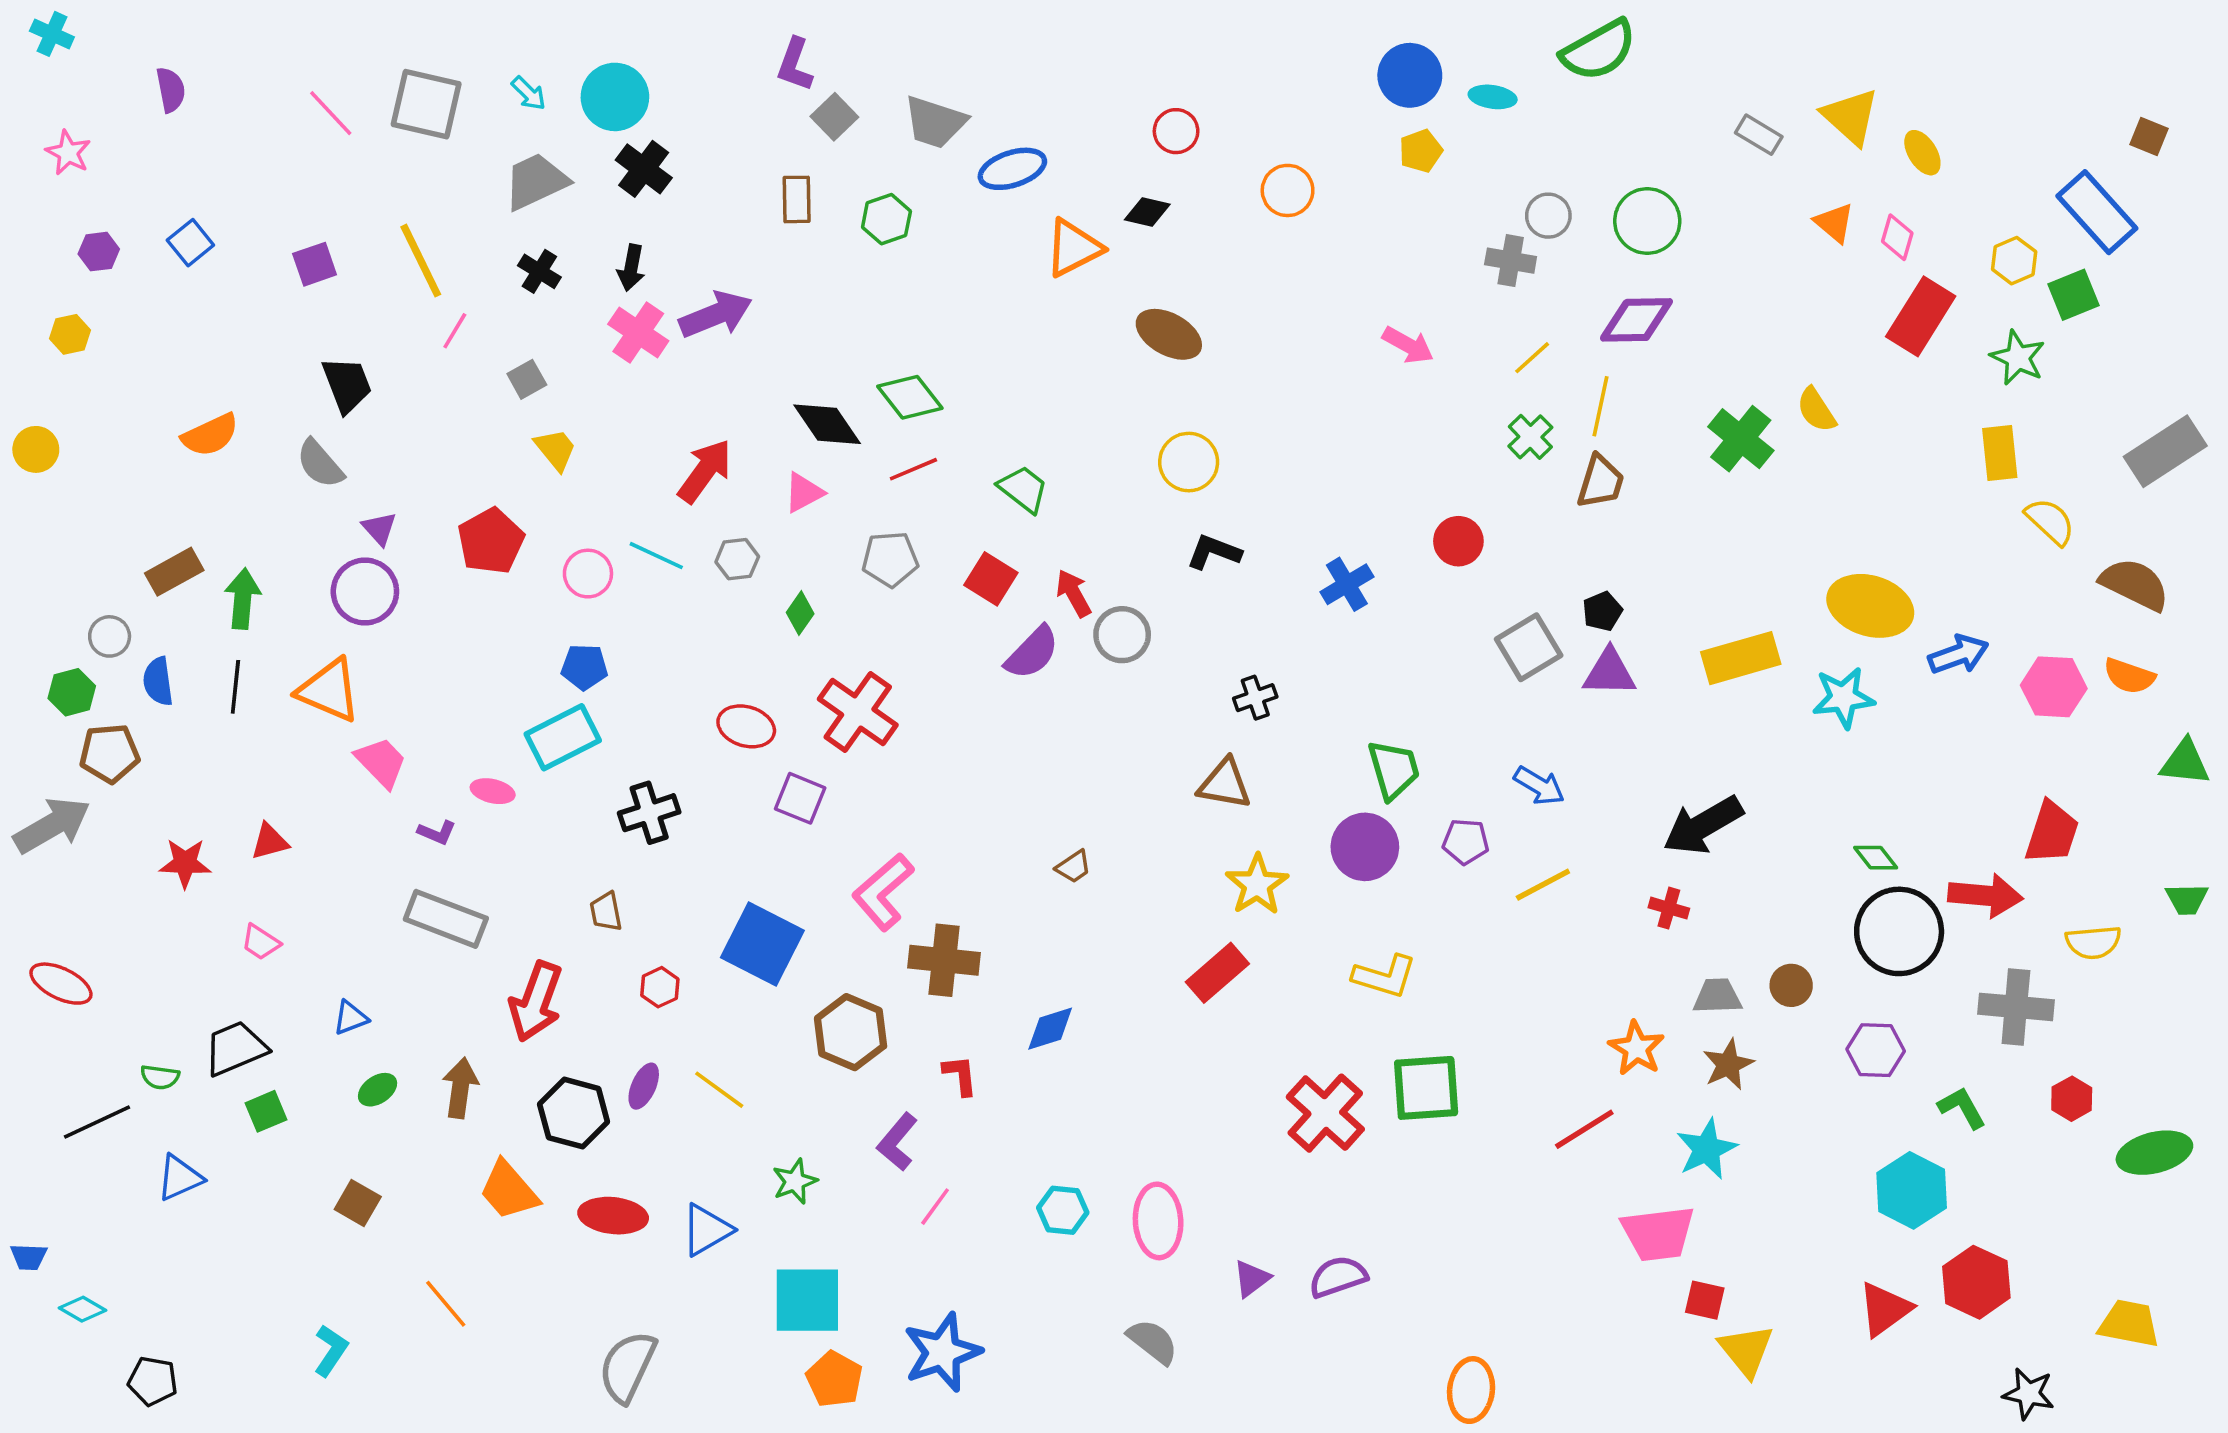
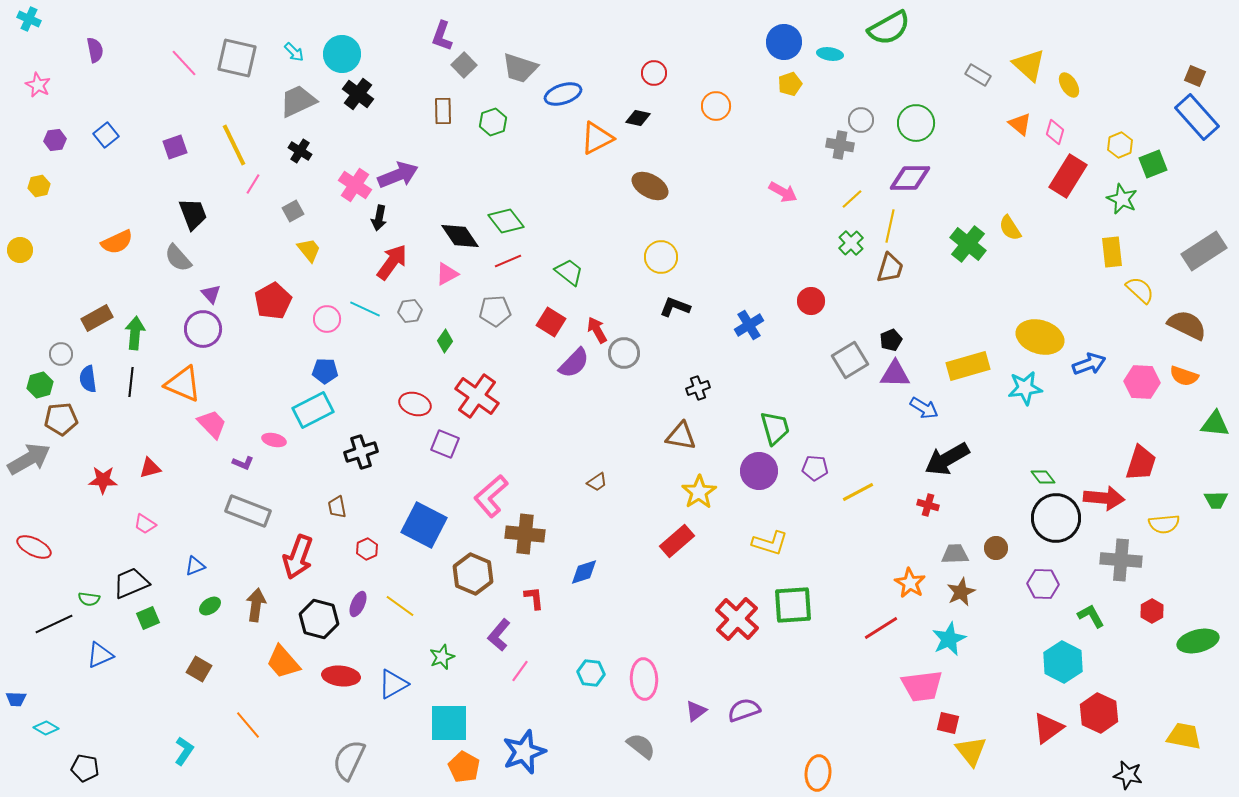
blue rectangle: (2097, 212) -> (1197, 117), moved
black arrow: (631, 268) -> (379, 218), moved
blue arrow: (1539, 786) -> (924, 408), moved

